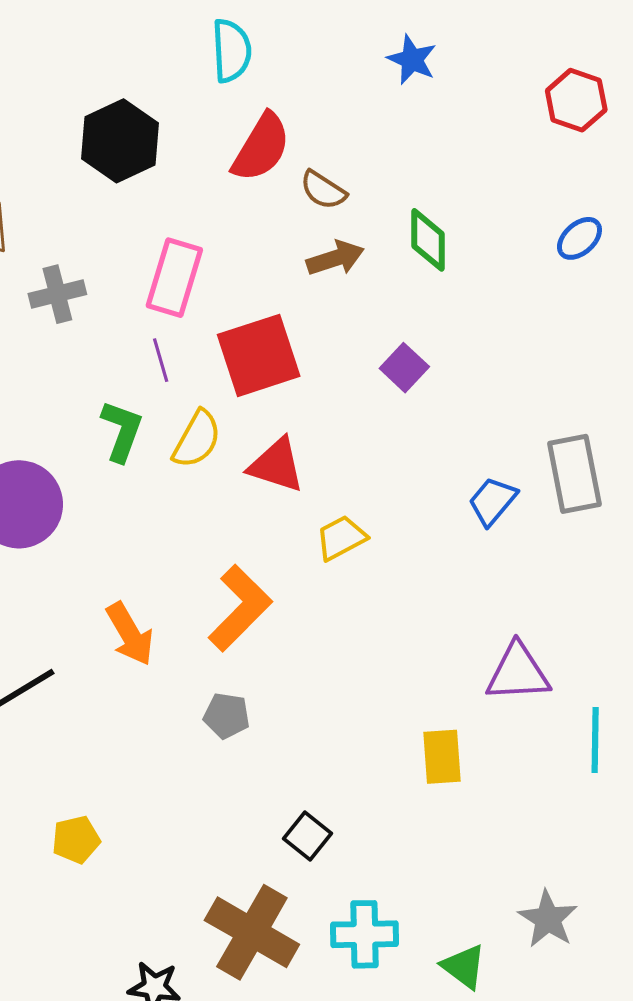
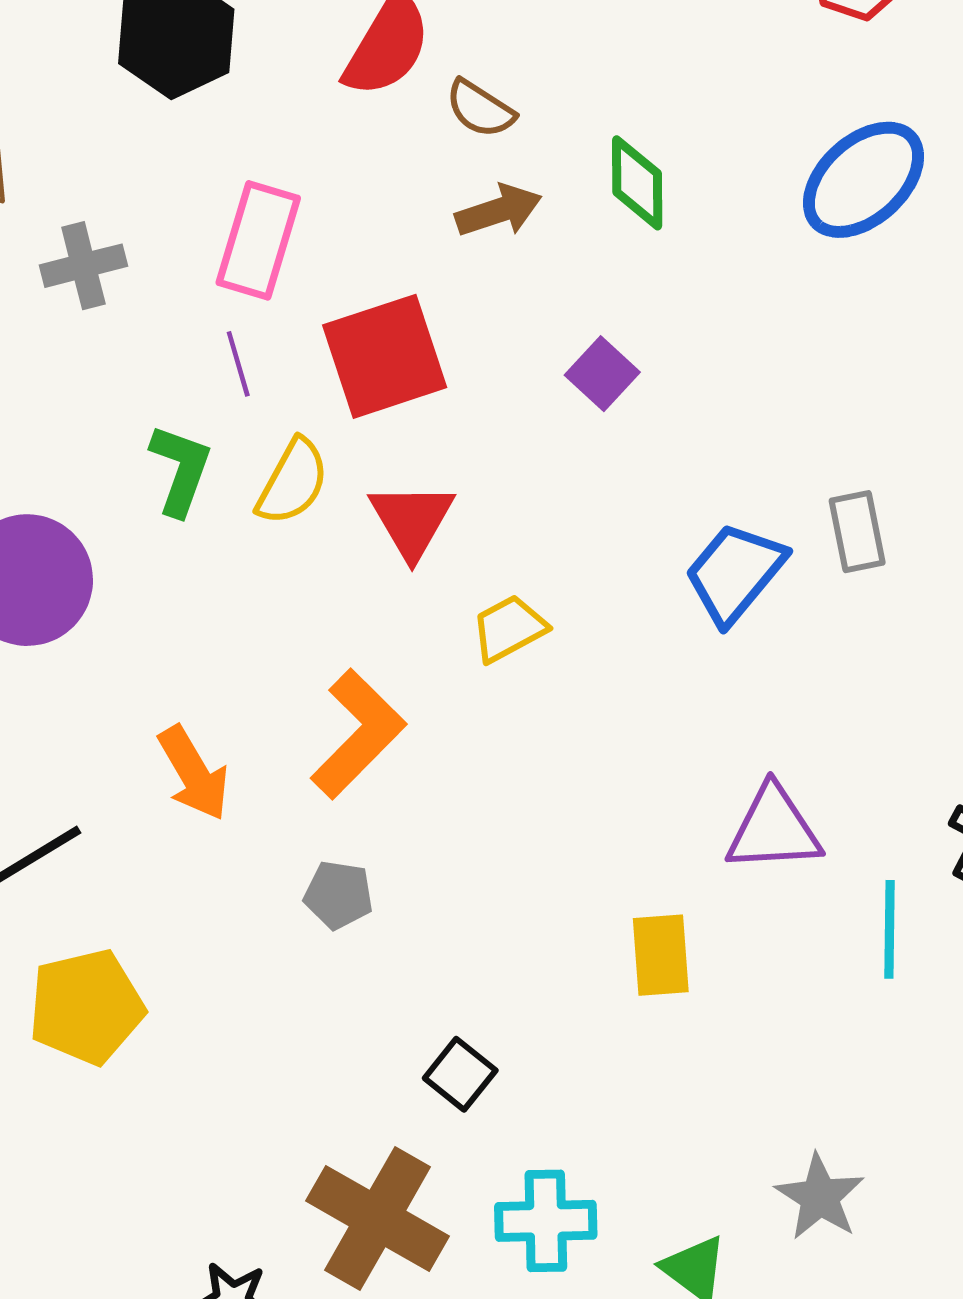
blue ellipse: (580, 238) -> (863, 180), size x1.8
red triangle: (276, 465) -> (412, 520), turned 42
gray rectangle: (574, 474) -> (857, 532), size x0.7
blue trapezoid: (493, 501) -> (735, 573), size x1.4
yellow pentagon: (76, 840) -> (86, 1007), moved, size x1.6

